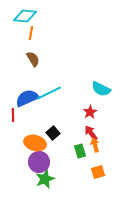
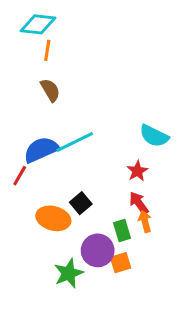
red line: (13, 115) -> (20, 176), turned 32
purple circle: (39, 162) -> (98, 250), moved
orange square: (98, 172) -> (121, 263), moved

